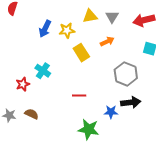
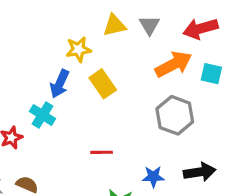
blue arrow: (45, 29) -> (60, 84), moved
orange arrow: (107, 41) -> (174, 64), moved, size x1.6
black arrow: (131, 102) -> (200, 172), moved

